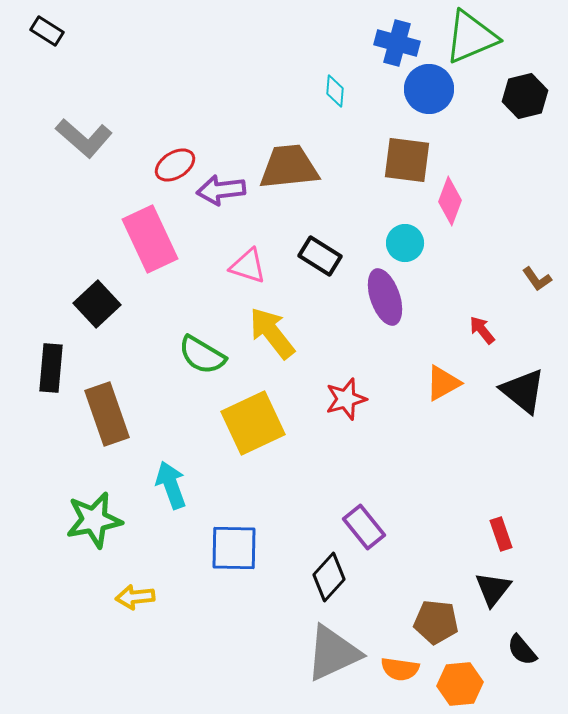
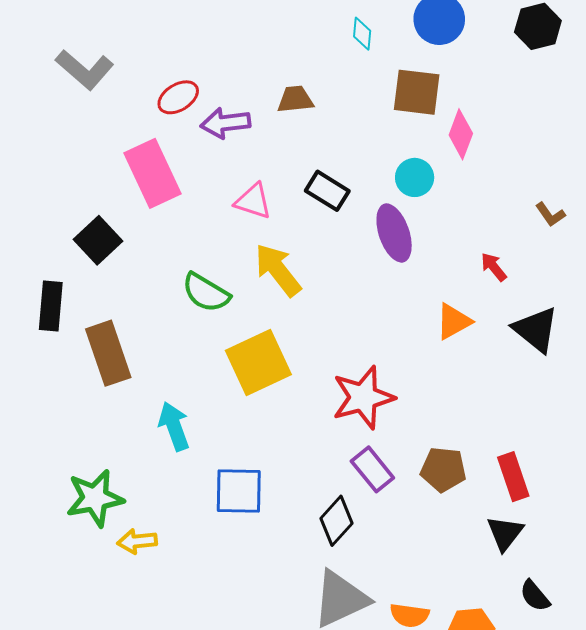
cyan diamond: (335, 91) -> (362, 34), moved
brown trapezoid: (289, 167) -> (295, 99), size x0.6
red star: (346, 399) -> (363, 397), moved, size x1.5
green star: (94, 520) -> (95, 498), moved
red rectangle: (501, 534) -> (513, 477), size x1.4
brown pentagon: (436, 622) -> (443, 469), moved

